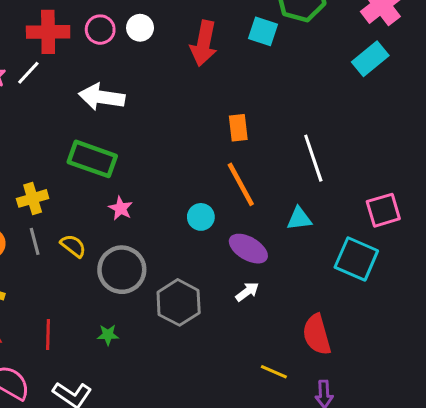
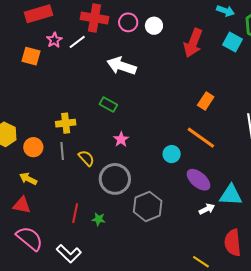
orange rectangle: (238, 128) -> (206, 101), turned 30
green rectangle: (92, 159) -> (108, 105), size x0.6
orange line: (241, 184) -> (201, 138), turned -36
cyan triangle: (299, 219) -> (231, 195), moved, size x1.4
white arrow: (247, 292) -> (207, 209), moved
red line: (48, 334) -> (75, 213), moved

